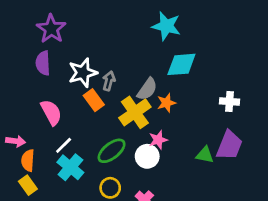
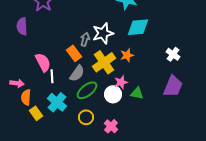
purple semicircle: (43, 63) -> (22, 26), moved
white star: (83, 73) -> (103, 33), moved
gray semicircle: (147, 89) -> (77, 73), moved
white cross: (229, 101) -> (173, 54), turned 32
white line: (64, 145) -> (52, 76), moved, turned -48
green triangle: (205, 155) -> (137, 93), moved
yellow rectangle: (28, 185) -> (36, 113), moved

